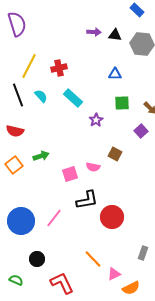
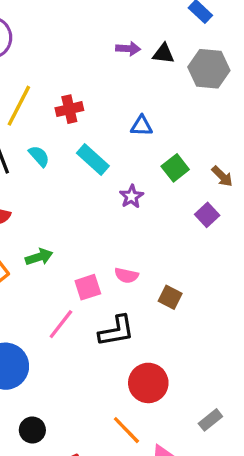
blue triangle: (115, 74) -> (142, 126), moved
green square: (122, 103) -> (175, 168), turned -35
brown square: (115, 154) -> (170, 297), moved
red circle: (112, 217) -> (148, 383), moved
pink line: (54, 218) -> (61, 324), moved
gray rectangle: (143, 253) -> (210, 420), turned 32

